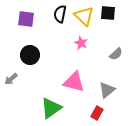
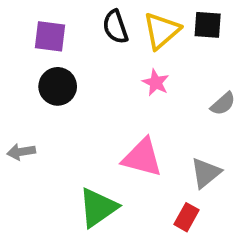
black semicircle: (60, 14) -> (115, 27), turned -30
yellow triangle: (84, 16) -> (161, 31), turned 35
black circle: (30, 55) -> (58, 86), moved
gray arrow: (11, 79) -> (21, 152), turned 32

